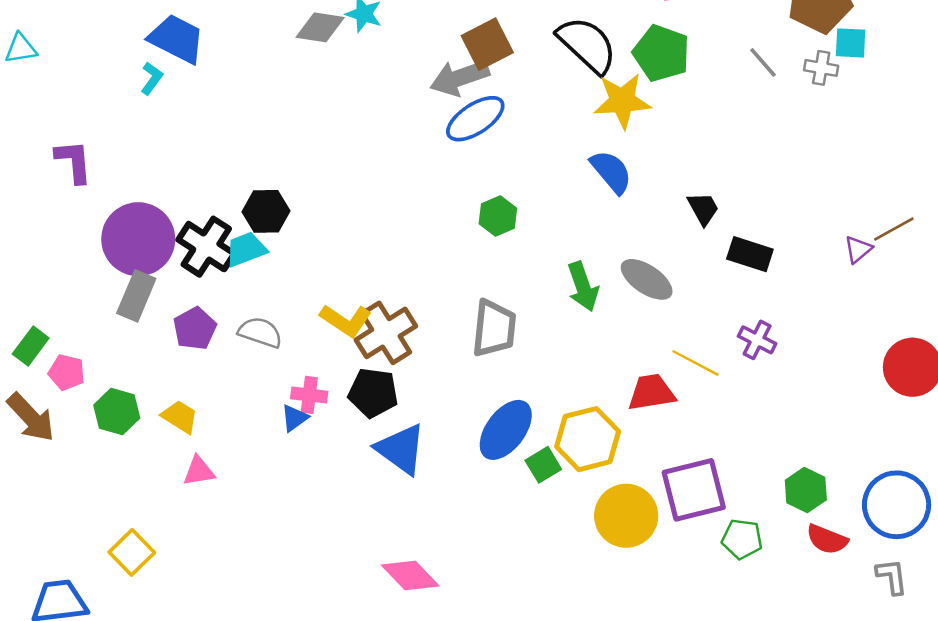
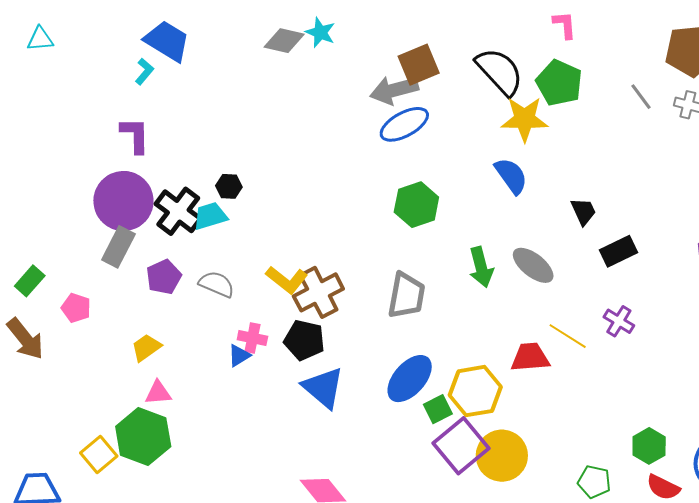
purple L-shape: (74, 161) -> (135, 135), moved
black hexagon: (266, 211) -> (229, 186), size x0.7
green hexagon: (498, 216) -> (416, 205), size x1.4
black rectangle: (750, 254) -> (618, 251), turned -48
pink pentagon: (67, 372) -> (76, 308), moved
green hexagon: (117, 412) -> (143, 437), moved, size x1.5
yellow trapezoid: (180, 417) -> (146, 348), turned -72
purple square: (694, 490) -> (461, 446), moved, turned -30

